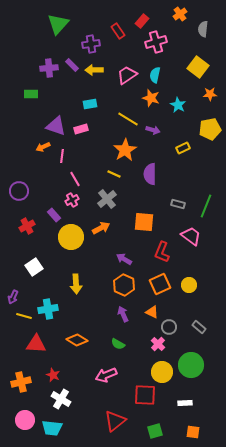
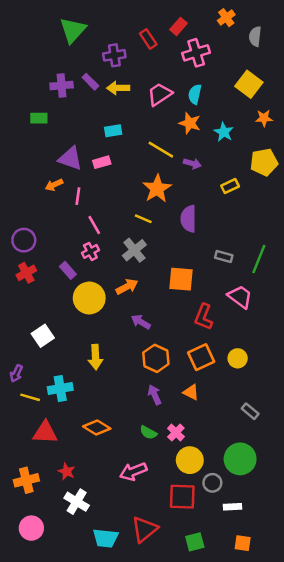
red cross: (27, 226) -> (26, 273), moved
purple arrow: (124, 259) -> (141, 322), moved
gray circle: (169, 327) -> (212, 483), moved
pink cross: (158, 344) -> (176, 433), moved
yellow circle: (162, 372) -> (190, 460), moved
cyan trapezoid: (52, 428) -> (106, 538), moved

